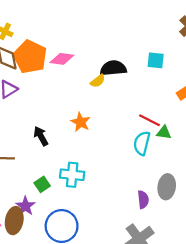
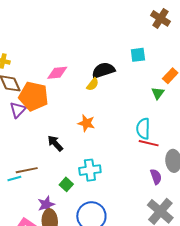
orange pentagon: (30, 57) -> (33, 96), moved
red line: (150, 120) -> (149, 143), moved
green triangle: (164, 133) -> (158, 93), moved, turned -48
purple star: (25, 206) -> (46, 204), moved, turned 30

